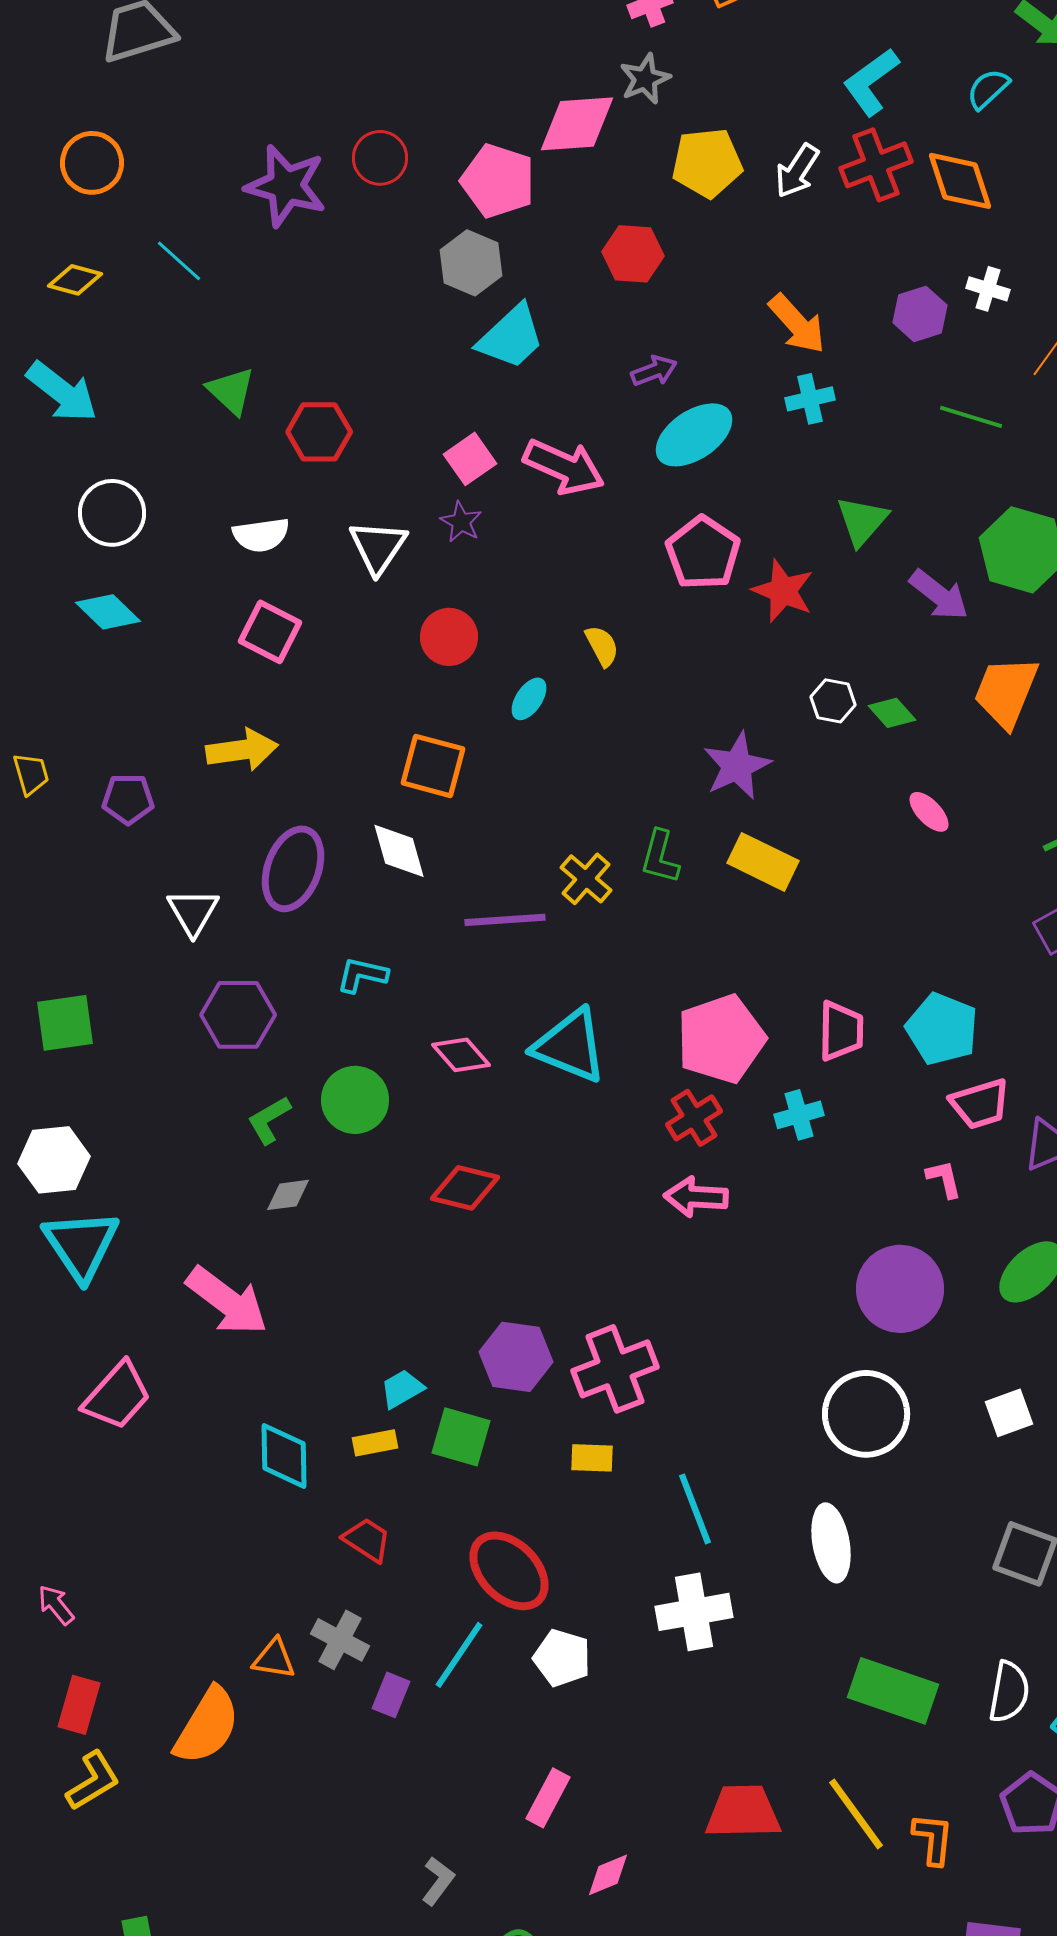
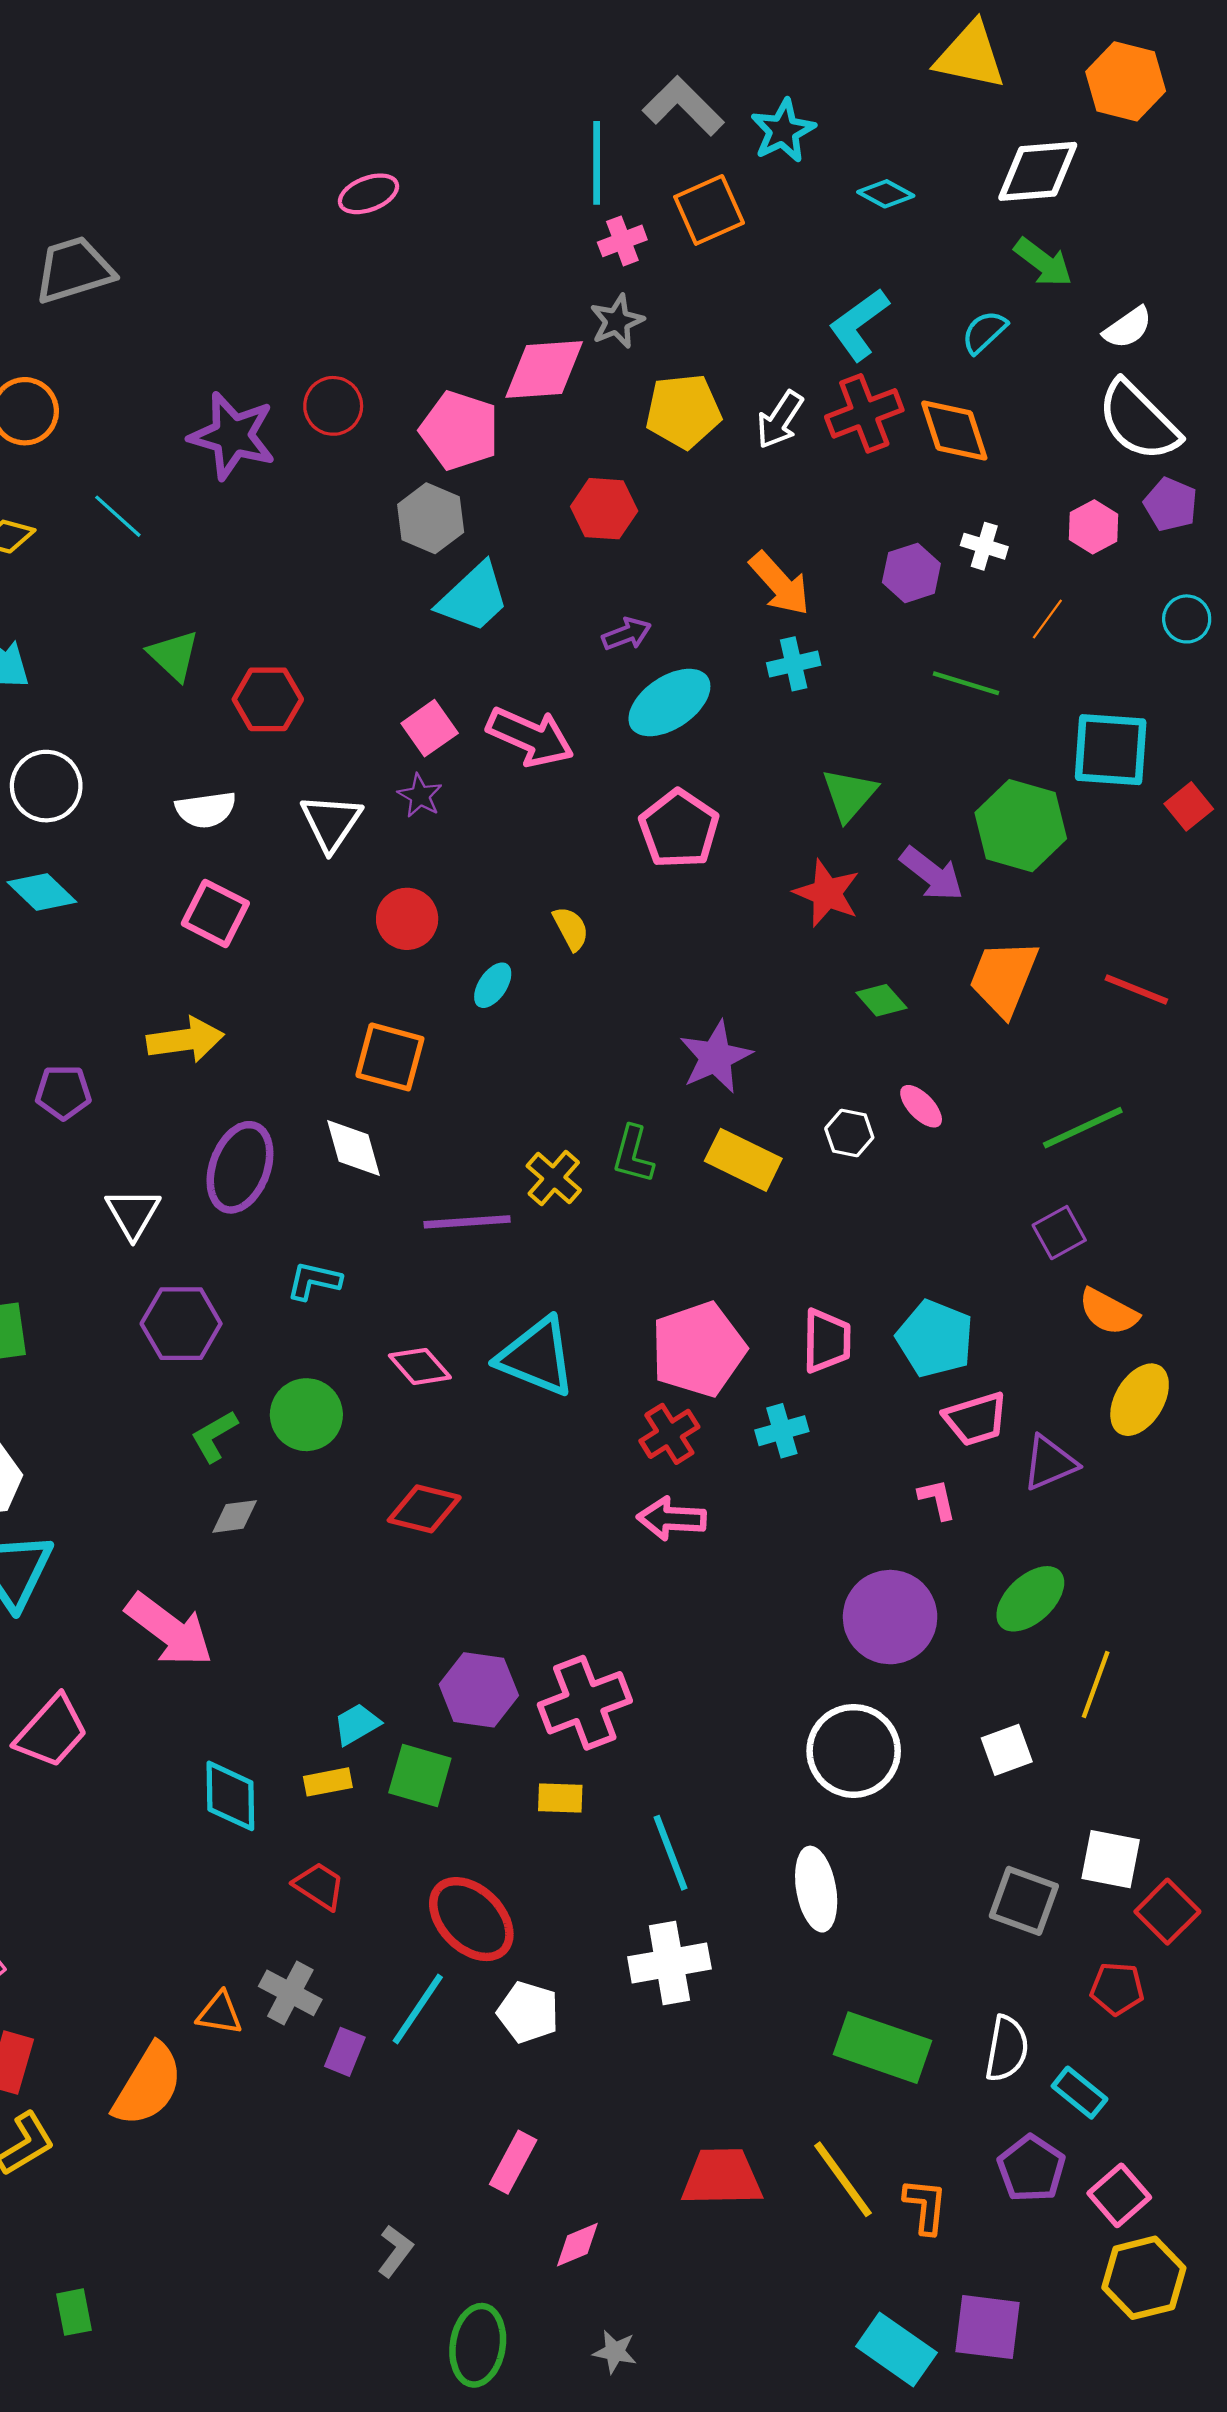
red star: (783, 591) -> (827, 893), moved
white hexagon: (833, 701) -> (849, 1133), moved

